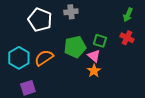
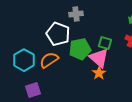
white pentagon: (40, 20) -> (58, 34), moved
pink triangle: (94, 56) -> (99, 58), size x1.5

